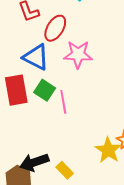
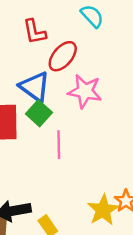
green square: (45, 90) -> (39, 113), moved

